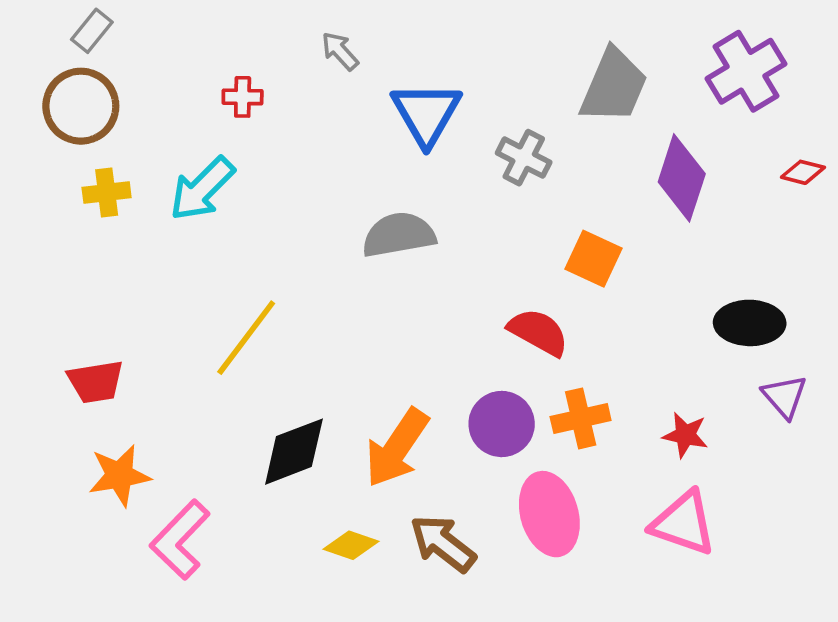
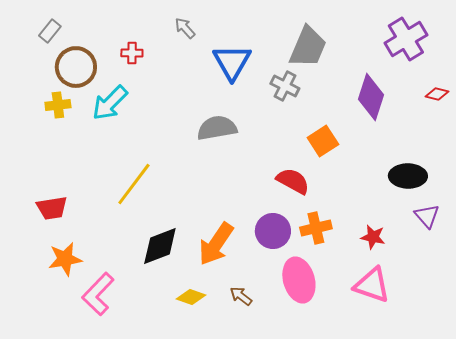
gray rectangle: (92, 31) -> (50, 31), moved
gray trapezoid: (614, 86) -> (308, 47), moved
brown circle: (81, 106) -> (76, 67), moved
orange square: (593, 259) -> (323, 141), turned 32
brown arrow: (443, 543) -> (241, 296), size x0.6

